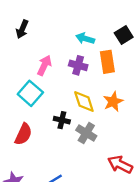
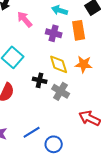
pink arrow: (44, 65) -> (25, 19), moved, turned -66
orange star: (113, 101) -> (84, 64), turned 30

